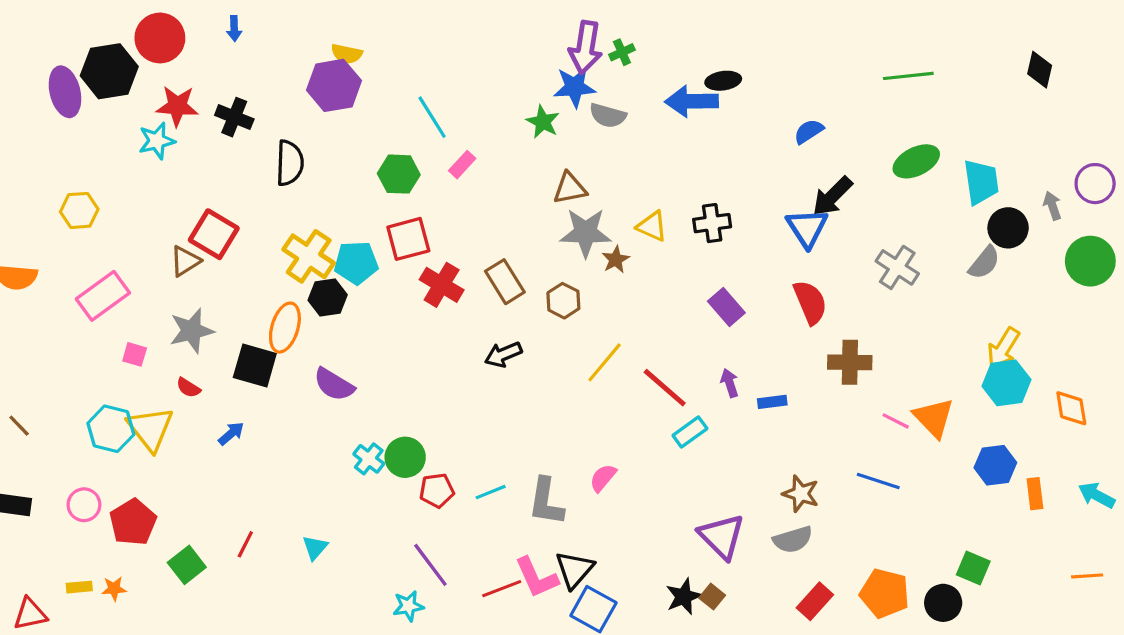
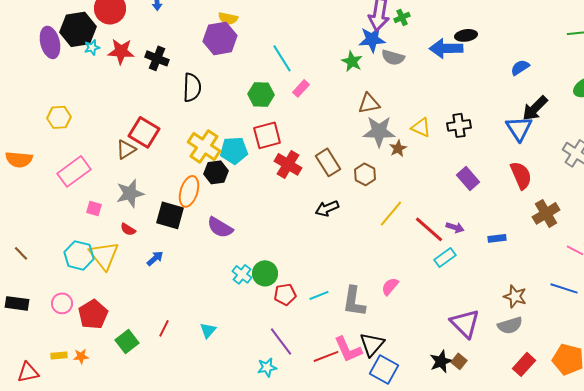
cyan star: (157, 141) -> (92, 47), moved, size x0.7
brown cross: (850, 362) -> (546, 213), turned -32
purple arrow: (730, 383) -> (455, 227), moved, turned 126

